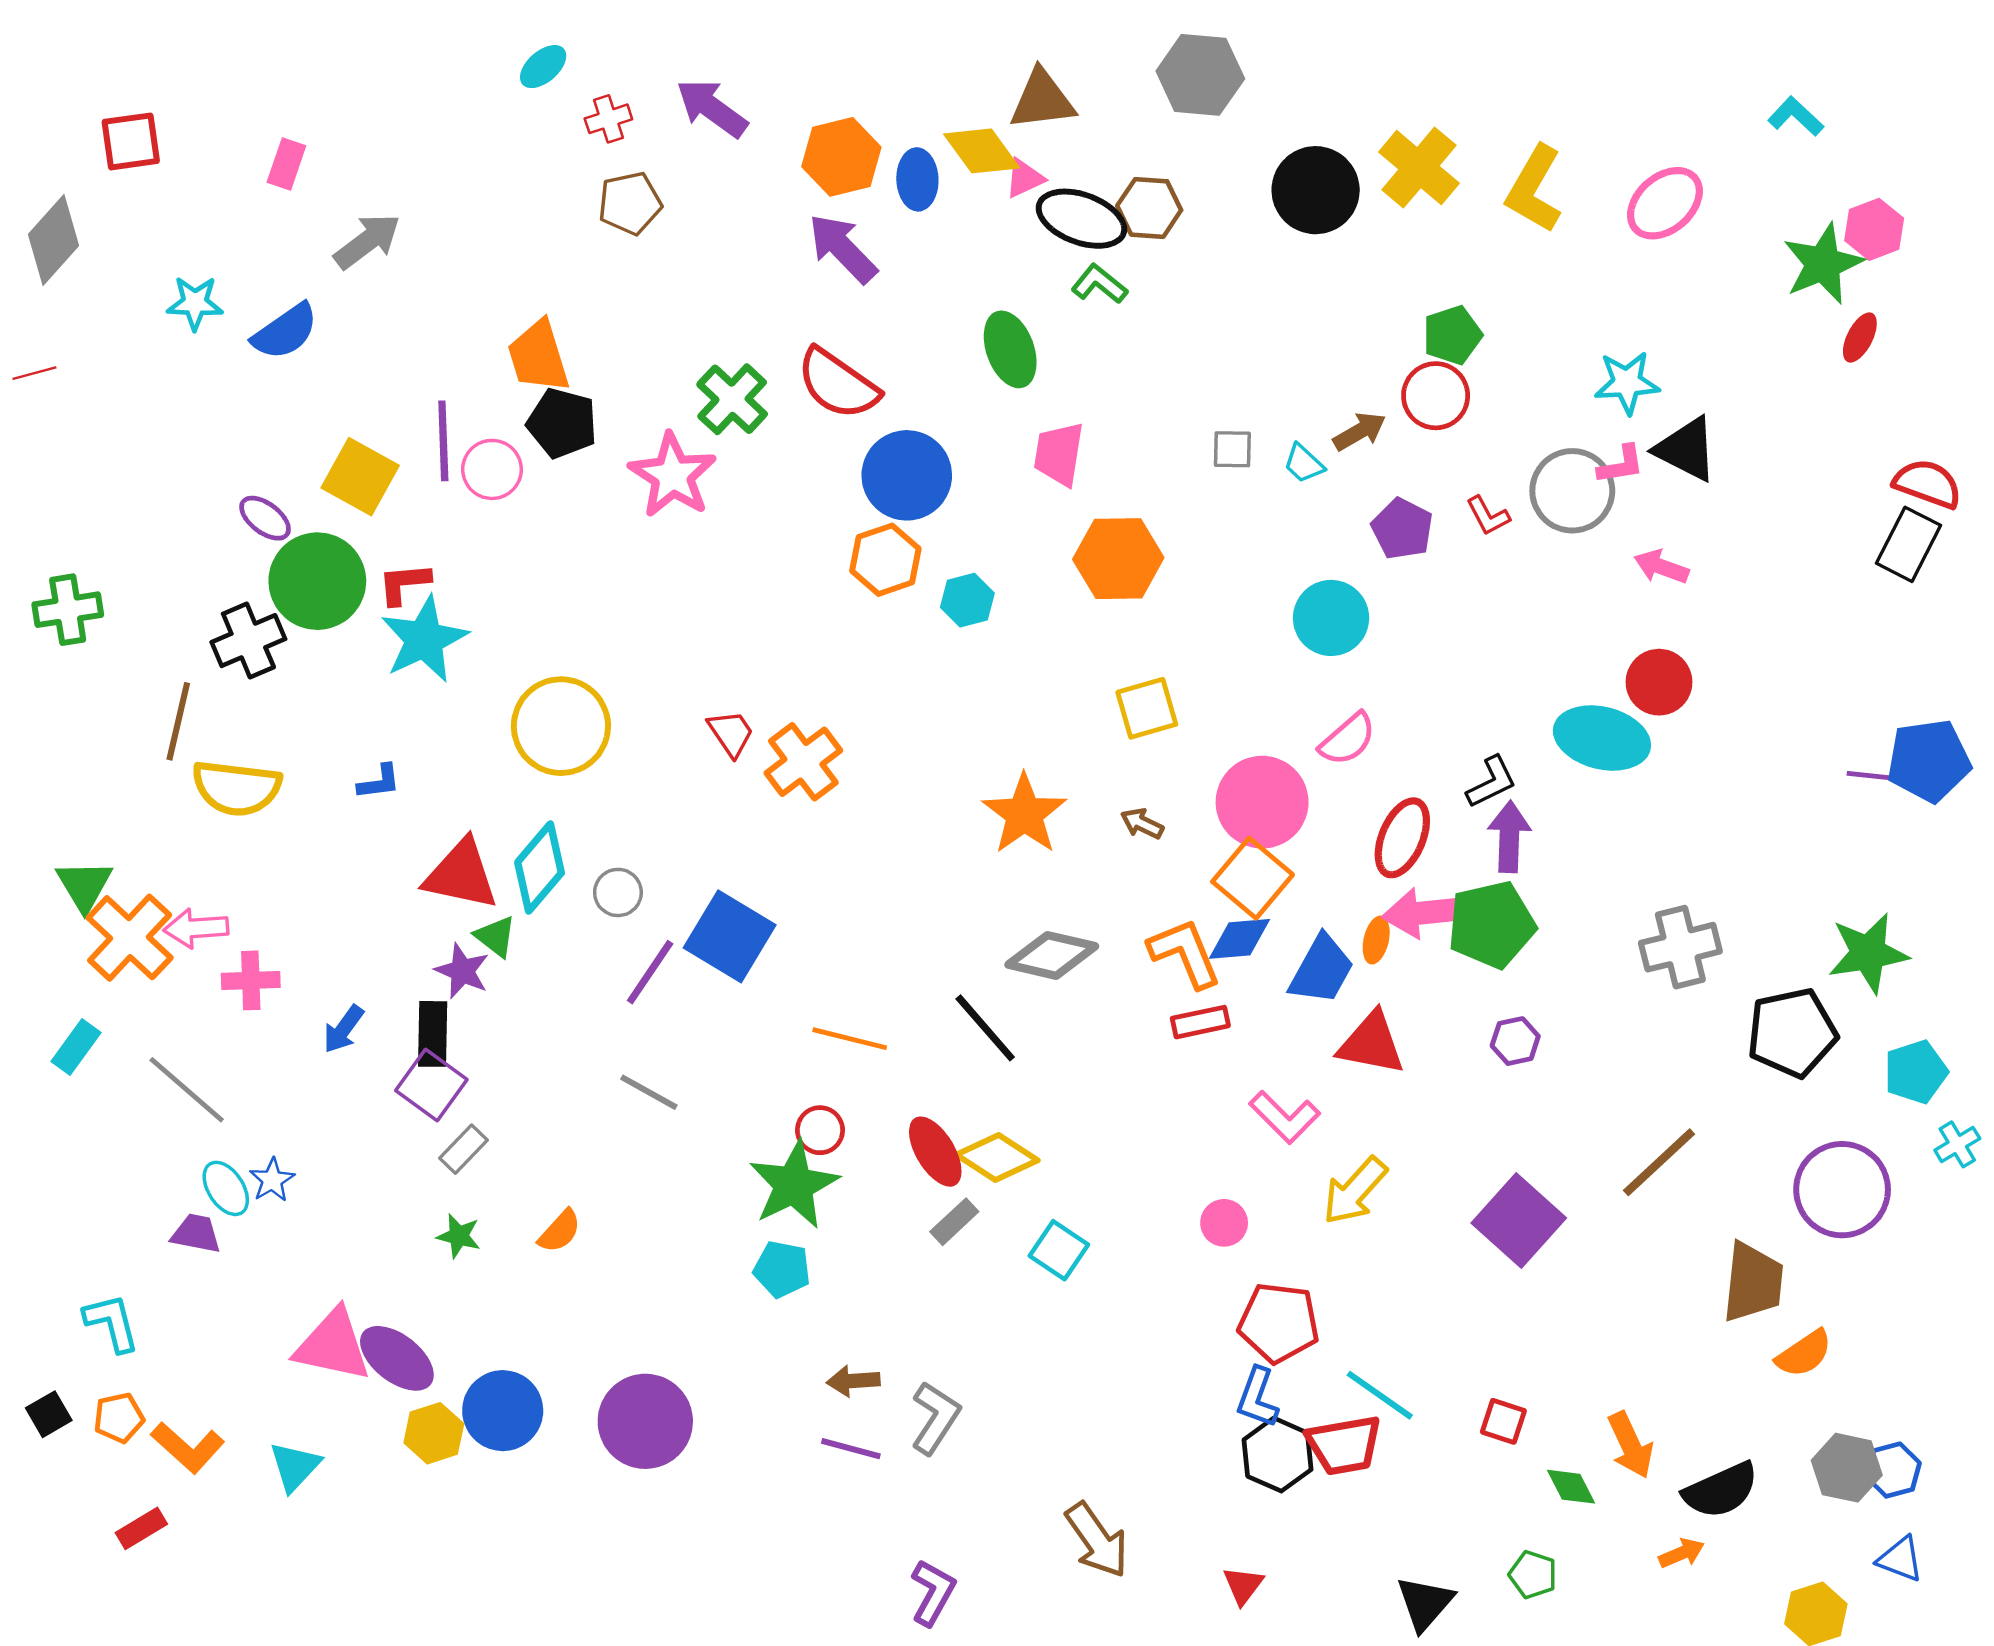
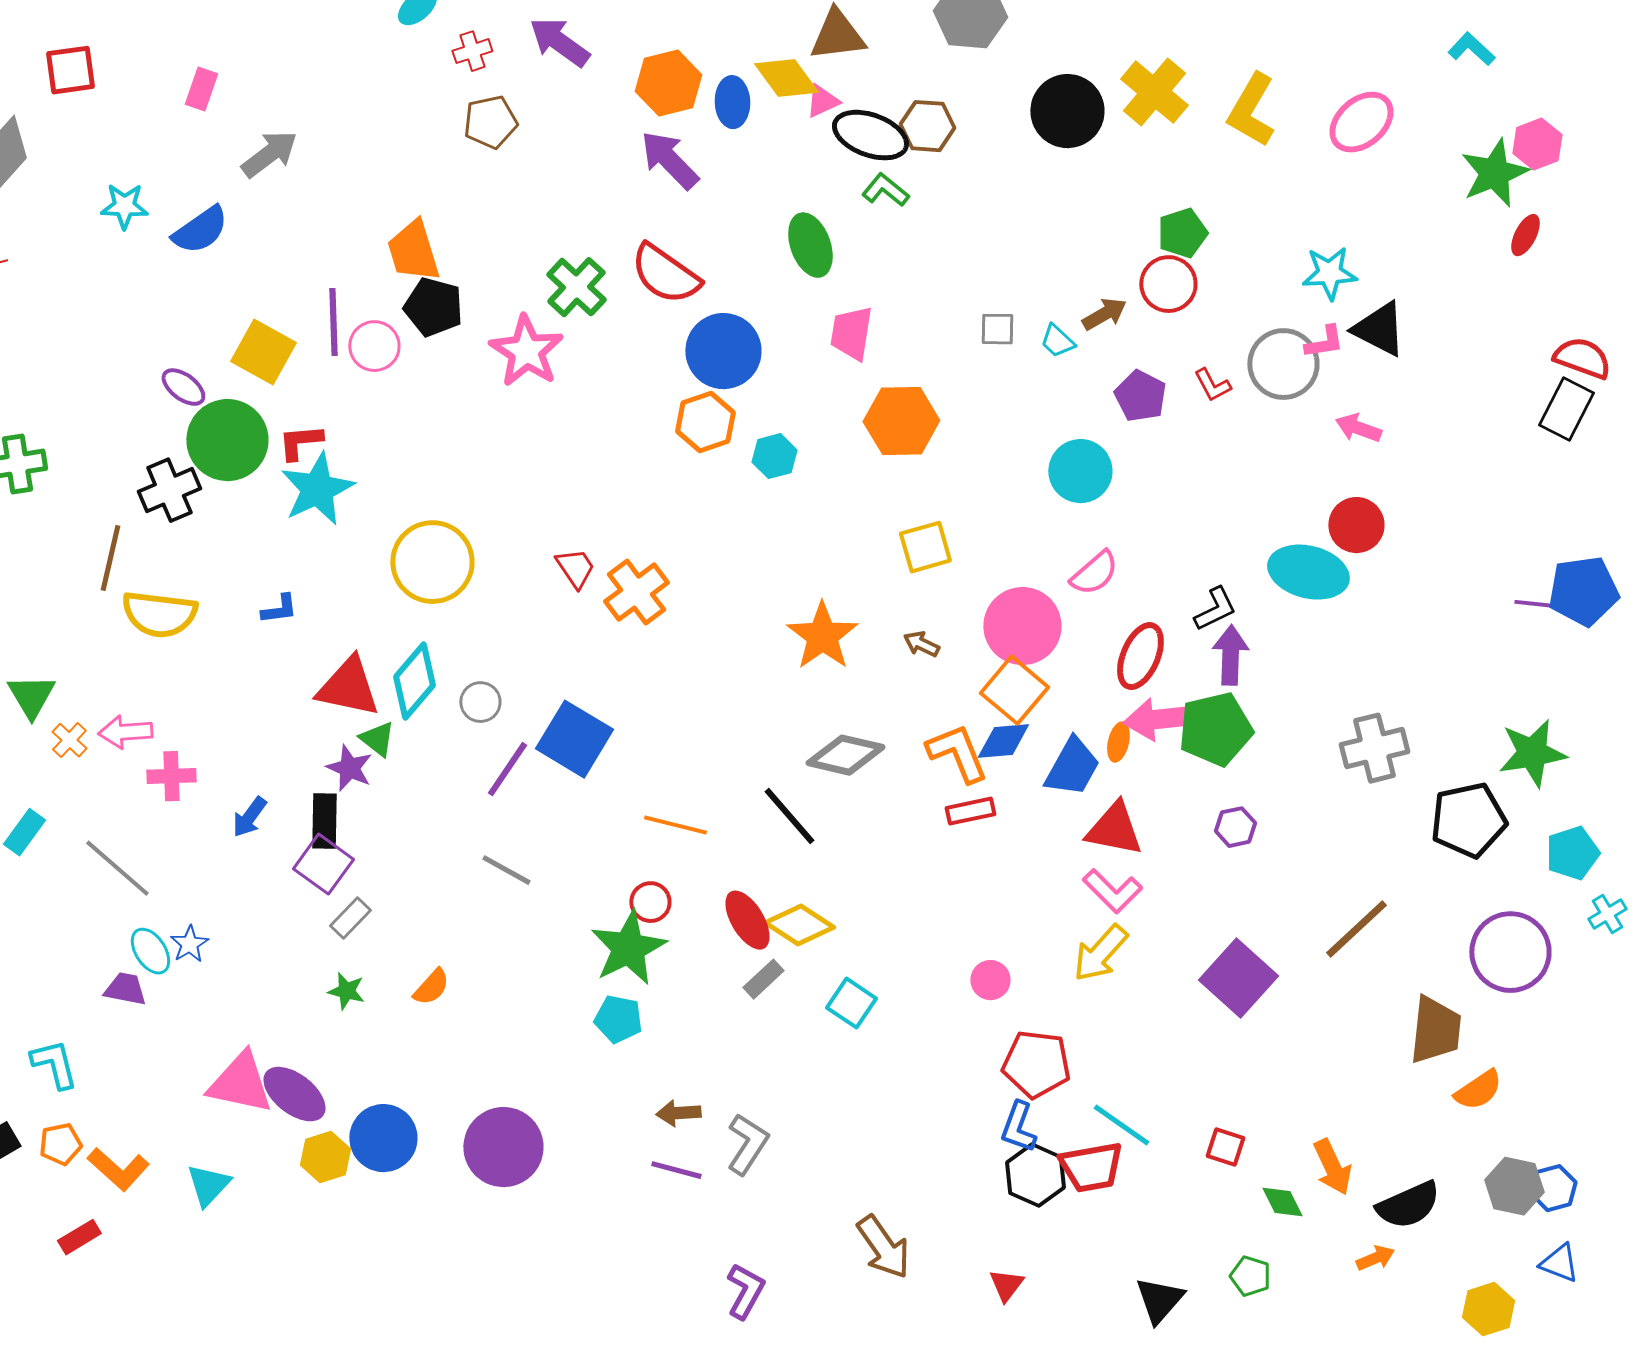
orange cross: (130, 938) -> (69, 740), size x0.5
pink L-shape: (1285, 1117) -> (1112, 891), moved

